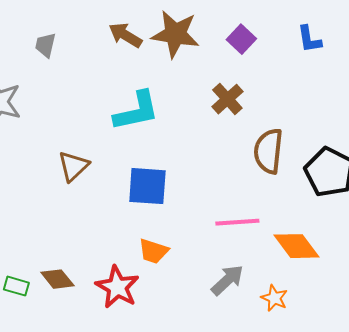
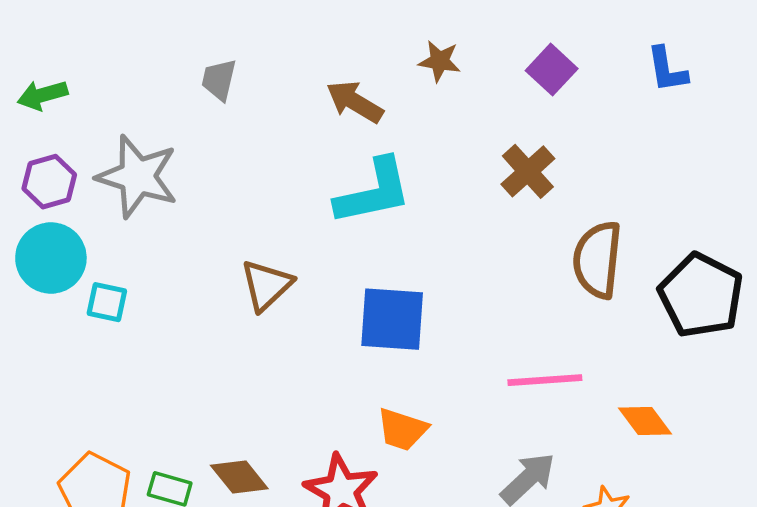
brown star: (175, 34) -> (440, 61), size x0.5
brown arrow: (125, 35) -> (355, 102), moved
orange diamond: (296, 246) -> (645, 421), size x0.7

